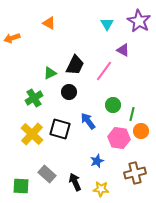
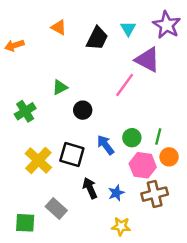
purple triangle: (123, 50) -> (147, 60), size x1.6
black trapezoid: (75, 65) -> (97, 38), moved
green cross: (34, 98) -> (25, 111), moved
green circle: (113, 105) -> (132, 138), moved
brown cross: (135, 173) -> (155, 194), moved
black arrow: (75, 182) -> (90, 188), moved

